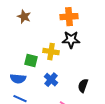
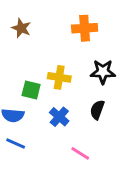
black star: (71, 40) -> (103, 72), moved
black semicircle: (83, 86) -> (97, 110), moved

